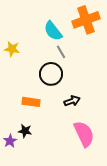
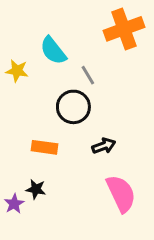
cyan semicircle: (53, 31) -> (53, 51), moved

